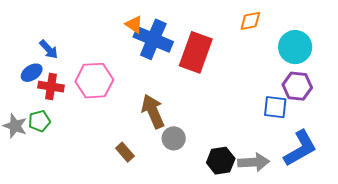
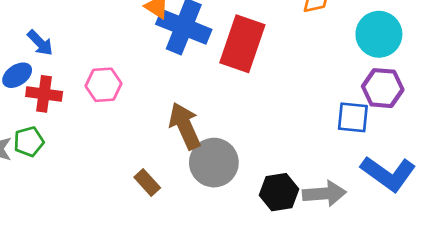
pink hexagon: (94, 81) -> (103, 85), size x0.7
gray circle: (174, 138) -> (214, 163), size x1.5
blue L-shape: (300, 148) -> (388, 174), turned 66

